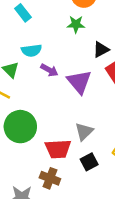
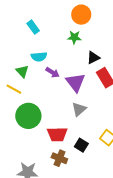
gray triangle: (84, 132) -> (79, 109), moved
black square: (89, 162) -> (81, 145), turned -32
brown cross: (50, 178) -> (59, 158), moved

